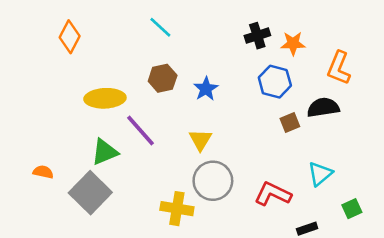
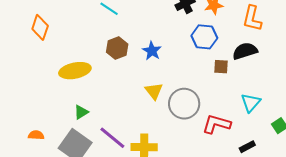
brown square: (290, 123) -> (221, 67), turned 35
purple line: (140, 130) -> (112, 138), moved
green triangle: (105, 152) -> (81, 112), size x0.7
gray circle: (213, 181) -> (184, 104), moved

